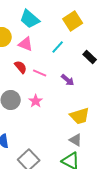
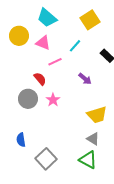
red semicircle: (21, 67) -> (40, 79), moved
pink line: (40, 73) -> (55, 62), moved, turned -48

